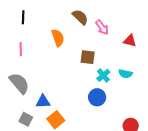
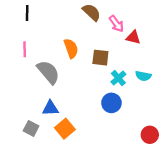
orange semicircle: (58, 38) -> (71, 48), moved
red triangle: (130, 41) -> (133, 37), moved
gray semicircle: (19, 83) -> (48, 72), moved

